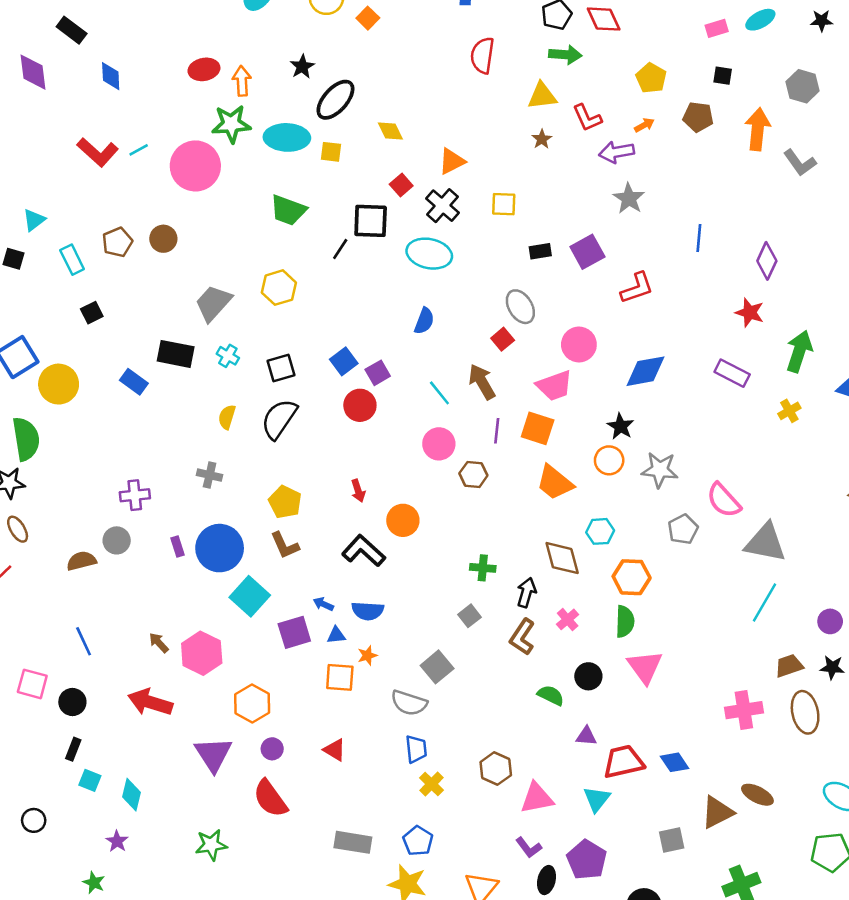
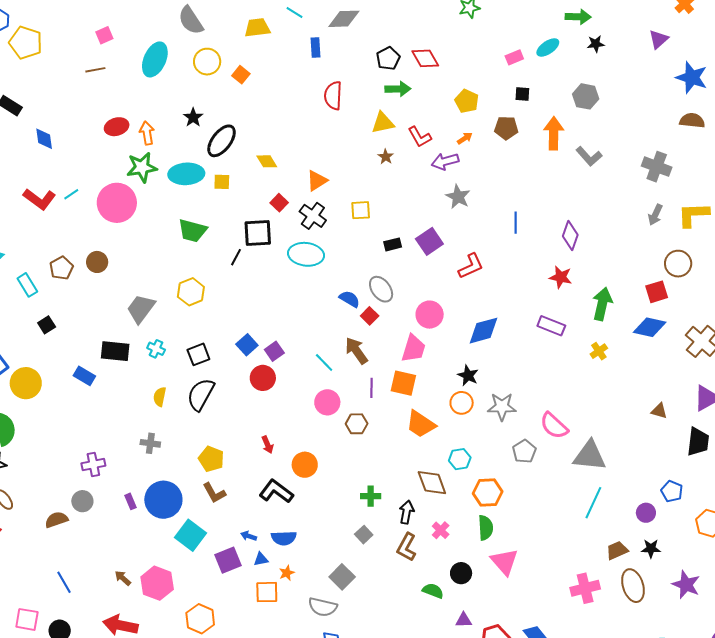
blue semicircle: (424, 321) -> (350, 299), moved, turned -75
pink trapezoid: (554, 386) -> (413, 348), turned -48

